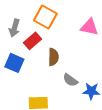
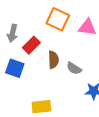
orange square: (45, 17) -> (58, 19), moved
gray semicircle: (70, 80) -> (74, 68), moved

